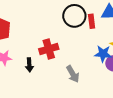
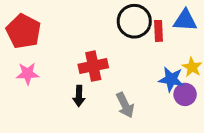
black arrow: (29, 65) -> (79, 96), moved

